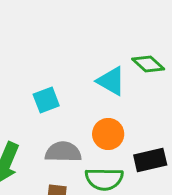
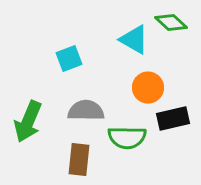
orange circle: (108, 134) -> (148, 88), moved

